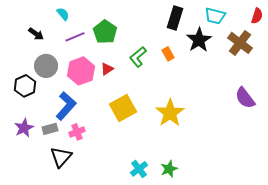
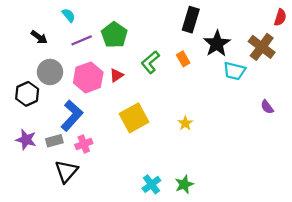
cyan trapezoid: (215, 16) -> (234, 71), moved
purple semicircle: (245, 98) -> (267, 107), size x0.6
yellow star: (170, 113) -> (185, 123), size x0.5
purple star: (24, 128) -> (26, 140), turned -30

